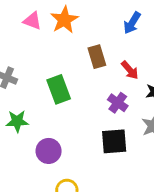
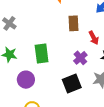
green rectangle: (59, 89) -> (42, 53), moved
black square: (114, 141) -> (72, 83), turned -30

